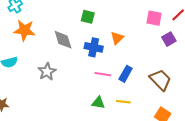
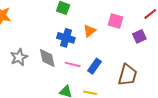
pink square: (154, 18) -> (116, 21), moved
gray diamond: (63, 40) -> (47, 58), moved
brown trapezoid: (160, 80) -> (128, 75), turned 55

